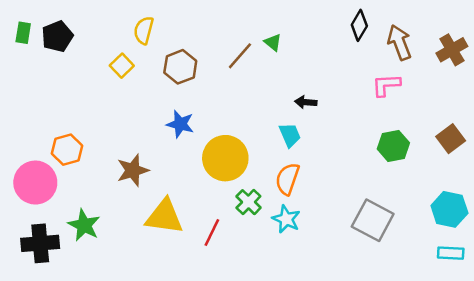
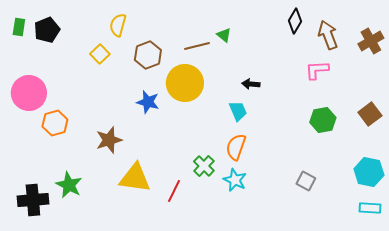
brown line: (240, 56) -> (197, 46), turned 35
yellow circle: (225, 158) -> (185, 83), moved
pink circle: (35, 183) -> (29, 93), moved
gray square: (373, 220) -> (306, 181), size x0.6

